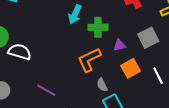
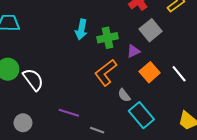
gray square: (148, 38) -> (151, 30), moved
white semicircle: (20, 52) -> (33, 80), turned 50

